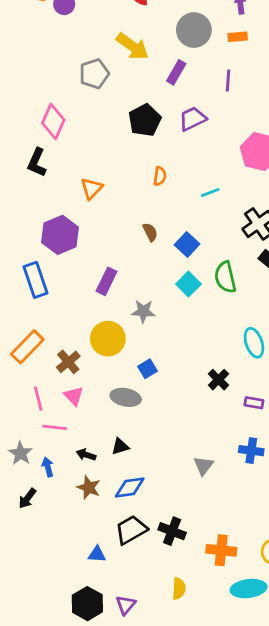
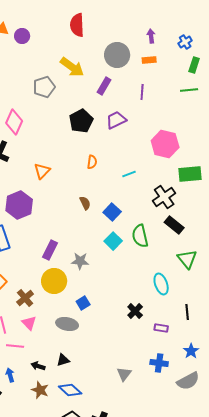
purple rectangle: (107, 281) -> (50, 250), moved
blue diamond: (130, 487) -> (70, 390), turned 50

